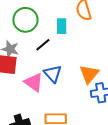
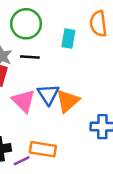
black line: (43, 45) -> (30, 57), moved, turned 35
orange triangle: (89, 74) -> (68, 101), moved

